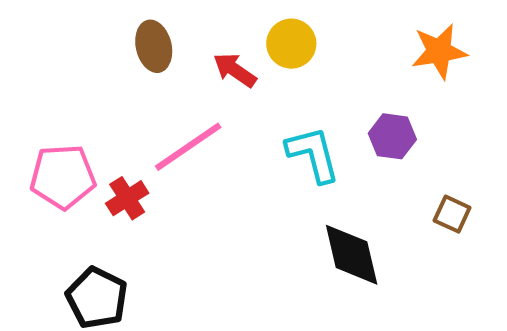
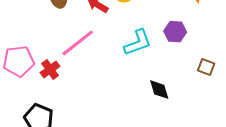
cyan L-shape: (313, 154) -> (138, 43), turned 88
black diamond: (352, 255) -> (159, 90), size x0.7

